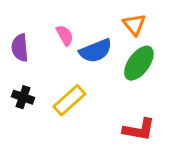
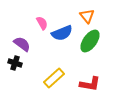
purple semicircle: (20, 48) -> (22, 44), moved, turned 132
yellow rectangle: (69, 100) -> (54, 78), moved

